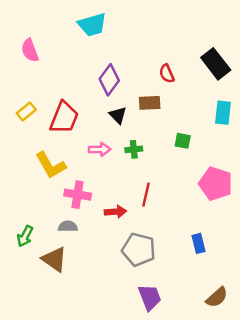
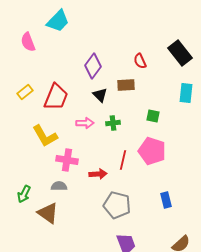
cyan trapezoid: (92, 25) -> (58, 21), moved, turned -30
pink pentagon: (216, 184) -> (152, 151), moved

